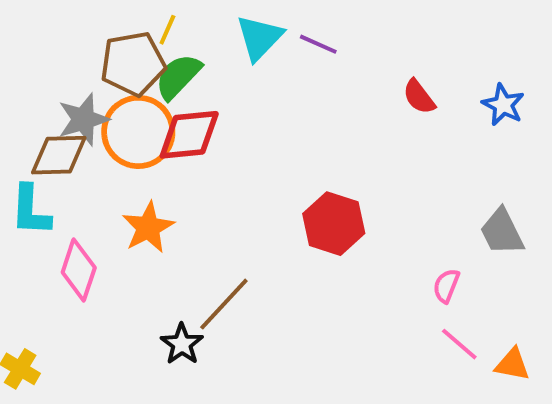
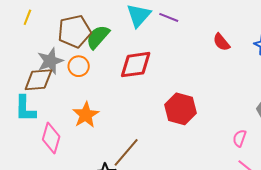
yellow line: (167, 30) -> (27, 17), moved
orange circle: (138, 132) -> (79, 66), size x0.6
red diamond: (189, 135) -> (136, 65), moved

